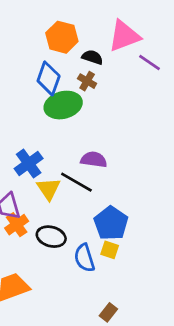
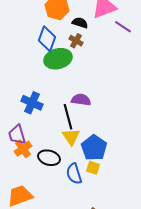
blue cross: (29, 163) -> (32, 103), turned -30
black line: (76, 182) -> (68, 117), turned 45
yellow triangle: (49, 189) -> (71, 137), moved

